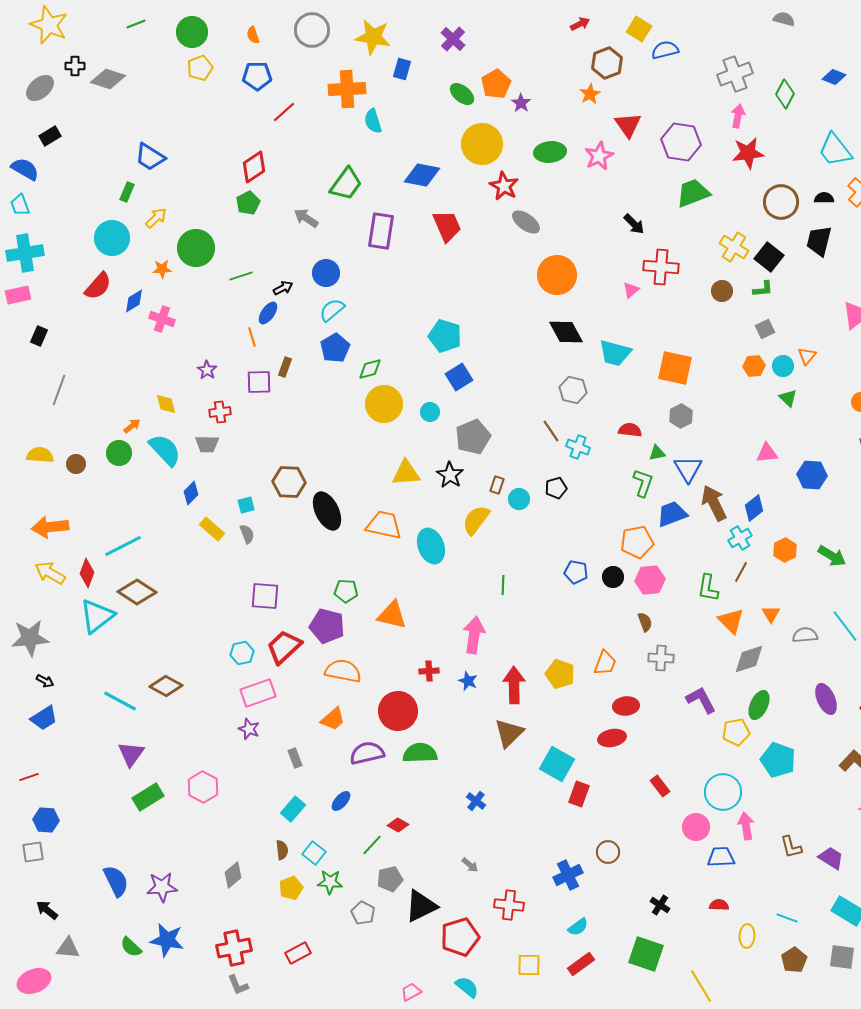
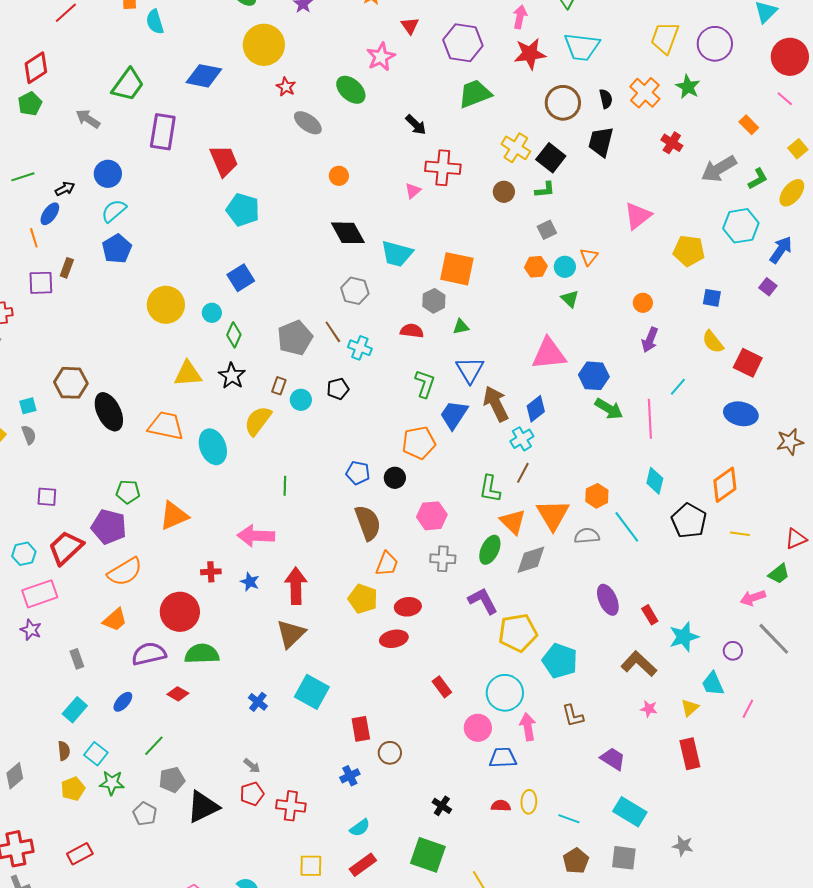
red triangle: (628, 125) -> (410, 26), size x0.7
cyan trapezoid: (835, 150) -> (582, 47), moved, turned -45
green ellipse: (550, 152) -> (351, 90), moved, turned 48
red star: (504, 186) -> (286, 87), size x0.7
black semicircle: (824, 198) -> (606, 99), turned 78
red trapezoid: (447, 226) -> (224, 161), moved
orange circle: (557, 275) -> (339, 176), size x0.5
cyan pentagon: (445, 336) -> (243, 210), moved
green diamond: (370, 369) -> (234, 335), moved, turned -50
gray hexagon: (681, 416) -> (434, 301), moved
gray pentagon: (473, 437) -> (295, 338), moved
green triangle: (657, 453) -> (461, 327), moved
pink triangle: (767, 453) -> (549, 354), size x1.6
blue trapezoid: (672, 514) -> (454, 415), turned -36
orange hexagon: (785, 550) -> (597, 496), moved
green arrow: (832, 556) -> (609, 409), moved
pink hexagon: (650, 580) -> (432, 516), moved
purple square: (265, 596) -> (47, 497), size x0.7
orange triangle: (771, 614) -> (553, 515), size x1.8
orange triangle: (392, 615) -> (174, 516), turned -36
brown semicircle: (645, 622) -> (368, 523), moved, size x1.8
pink arrow: (474, 635) -> (256, 536), turned -96
orange semicircle: (343, 671) -> (125, 572), turned 138
yellow pentagon: (560, 674) -> (363, 599), moved
green ellipse: (759, 705) -> (490, 550), moved
yellow pentagon: (736, 732) -> (518, 633), size x1.4
cyan square: (557, 764) -> (312, 692), moved
red rectangle: (579, 794) -> (361, 729), moved, turned -30
red diamond: (398, 825) -> (178, 694), moved
brown L-shape: (791, 847) -> (573, 716), moved
blue cross: (568, 875) -> (350, 776), size x0.7
yellow ellipse: (747, 936) -> (529, 802), moved
red pentagon: (460, 937) -> (252, 794), moved, size x0.6

